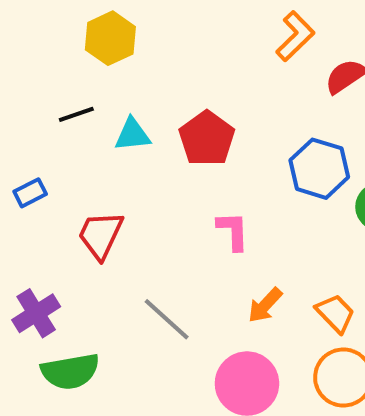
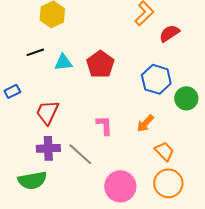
pink L-shape: (233, 231) -> (104, 125), moved
orange arrow: (265, 305) -> (145, 123), moved
purple cross: (36, 313) -> (48, 148), moved, turned 30

